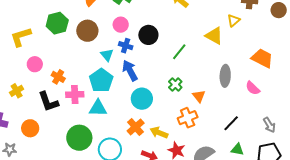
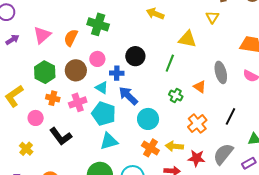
pink circle: (121, 25) -> (97, 59), moved
yellow triangle: (214, 36) -> (187, 39), moved
orange cross: (58, 77) -> (53, 98), moved
pink cross: (75, 95) -> (78, 102), moved
orange triangle: (199, 96) -> (200, 87), moved
black L-shape: (48, 102) -> (61, 136), moved
black line: (231, 123) -> (231, 116), moved

